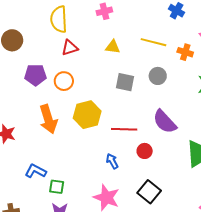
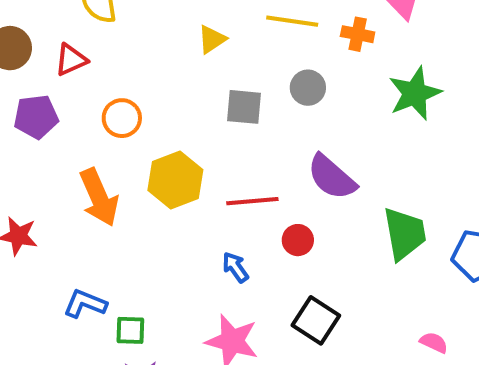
yellow triangle: (113, 47) -> (212, 39), turned -35
red triangle: (70, 48) -> (71, 60), moved
purple pentagon: (35, 75) -> (36, 117), moved

